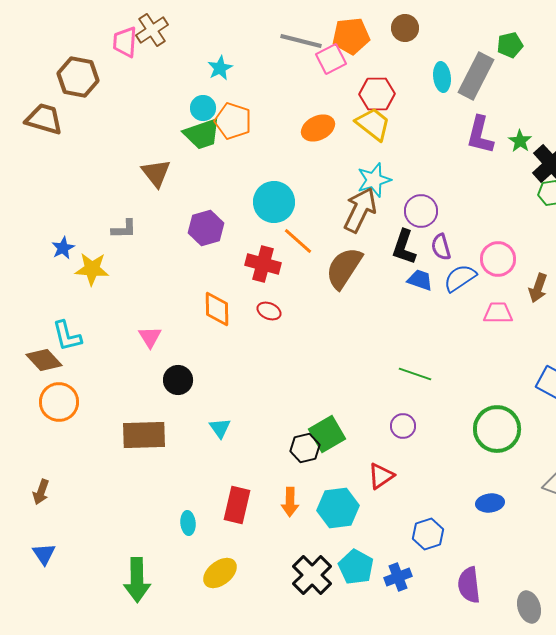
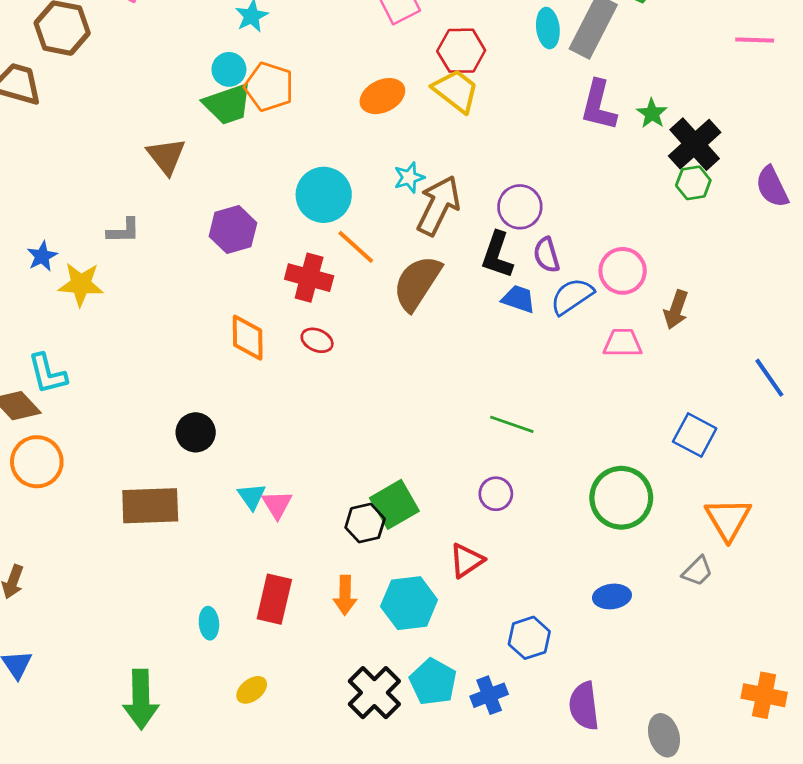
cyan star: (374, 180) -> (409, 177), moved, size x0.7
pink triangle: (150, 337) -> (277, 504), moved
yellow ellipse: (220, 573) -> (252, 690), size x0.7

